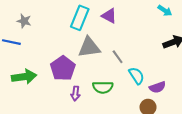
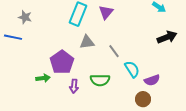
purple triangle: (109, 16) -> (106, 12), turned 42
gray triangle: (89, 47) -> (87, 42), size x0.7
green arrow: (24, 77) -> (43, 78), moved, size x0.6

